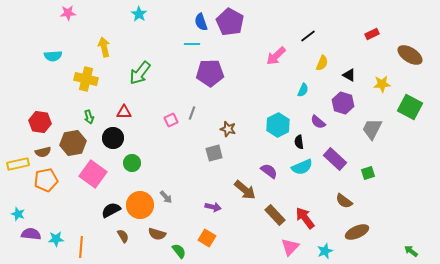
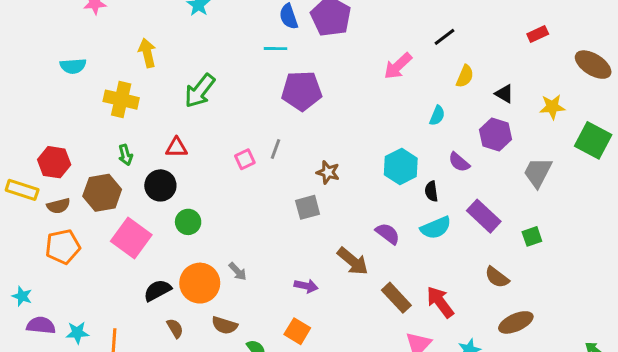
yellow rectangle: (18, 164) -> (22, 190), moved, turned 30

